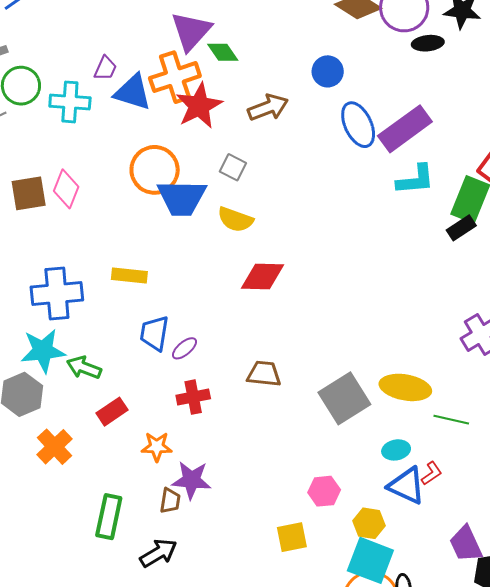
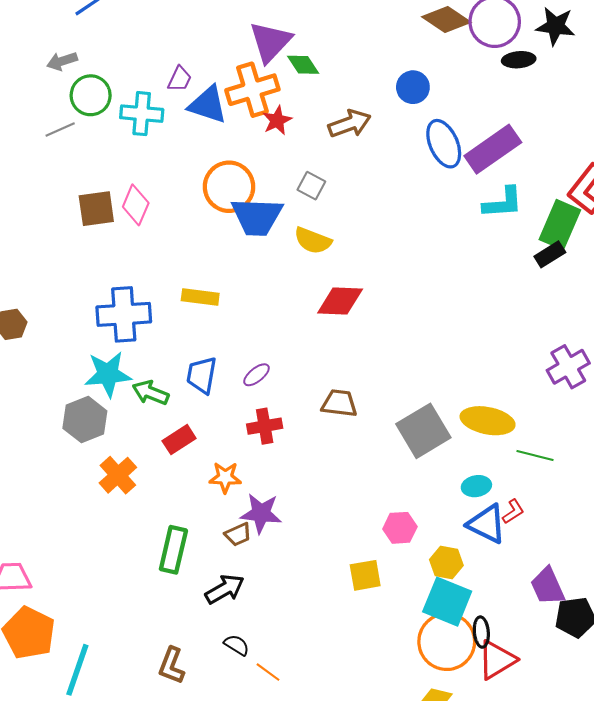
red star: (199, 106) -> (277, 120), size x0.6
blue trapezoid: (154, 333) -> (202, 375), moved
brown trapezoid: (170, 501) -> (238, 534), turned 56

